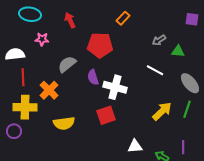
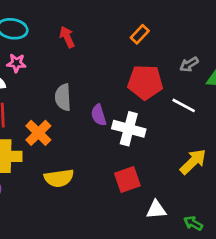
pink star: (42, 39) -> (16, 63), moved
red pentagon: (100, 45) -> (145, 82), moved
gray semicircle: (67, 64) -> (63, 97), turned -54
red square: (106, 115) -> (127, 179), moved

